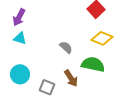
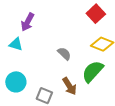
purple arrow: (19, 17) -> (27, 22), moved
green semicircle: (93, 64) -> (93, 71), turned -60

